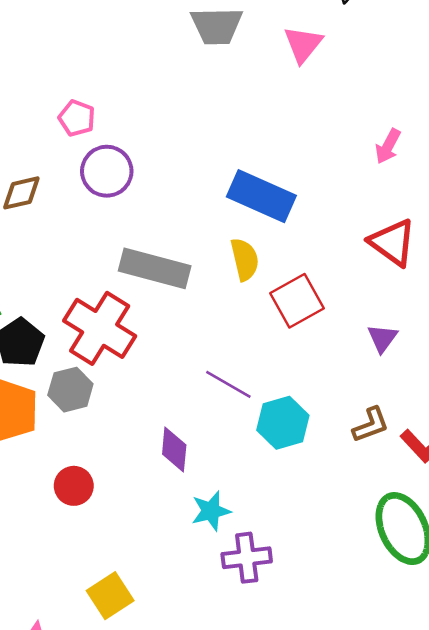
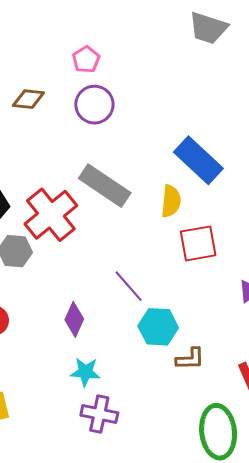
brown L-shape: (371, 425) -> (190, 359), moved

